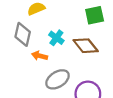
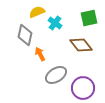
cyan cross: (56, 38) -> (55, 23), moved
orange arrow: (40, 56) -> (40, 54), turned 48

